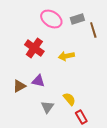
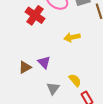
red cross: (34, 48) -> (35, 15), moved
purple triangle: (38, 81) -> (44, 62), turned 32

